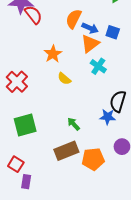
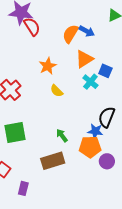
blue arrow: (90, 28) -> (87, 31), moved
blue square: (113, 32) -> (105, 71), moved
orange pentagon: (93, 159) -> (90, 147), moved
purple rectangle: (26, 182) -> (23, 188), moved

